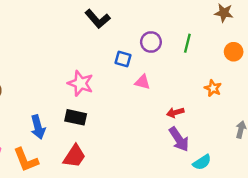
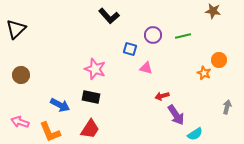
green line: (187, 43) -> (183, 36), turned 63
orange circle: (234, 52) -> (219, 60), moved
red arrow: (175, 112) -> (162, 96), moved
blue arrow: (38, 127) -> (60, 105), turned -48

